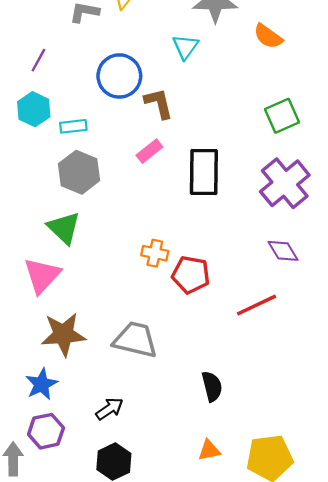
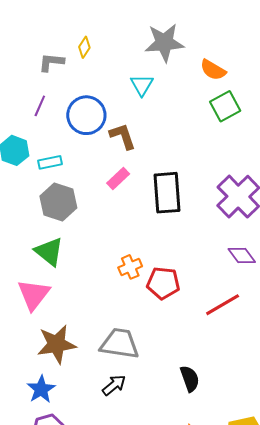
purple line: (38, 60) -> (40, 106), moved
green square: (282, 116) -> (225, 106), moved
orange cross: (155, 253) -> (130, 267), turned -30
black arrow: (109, 409) -> (114, 385), moved

